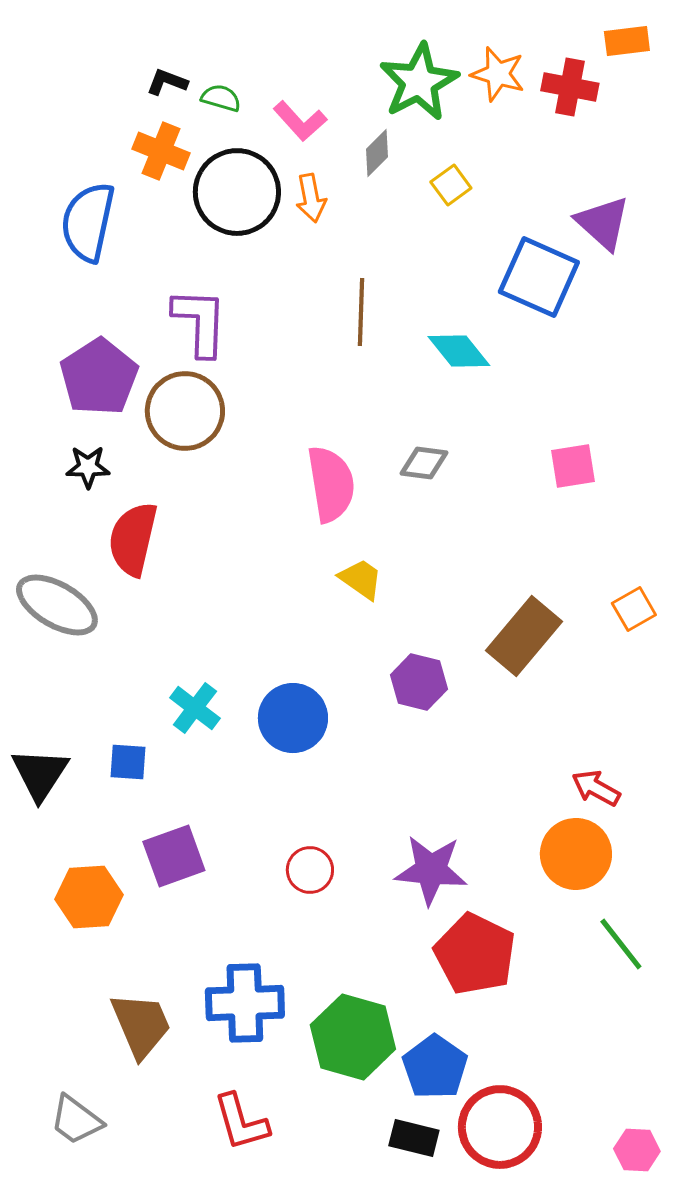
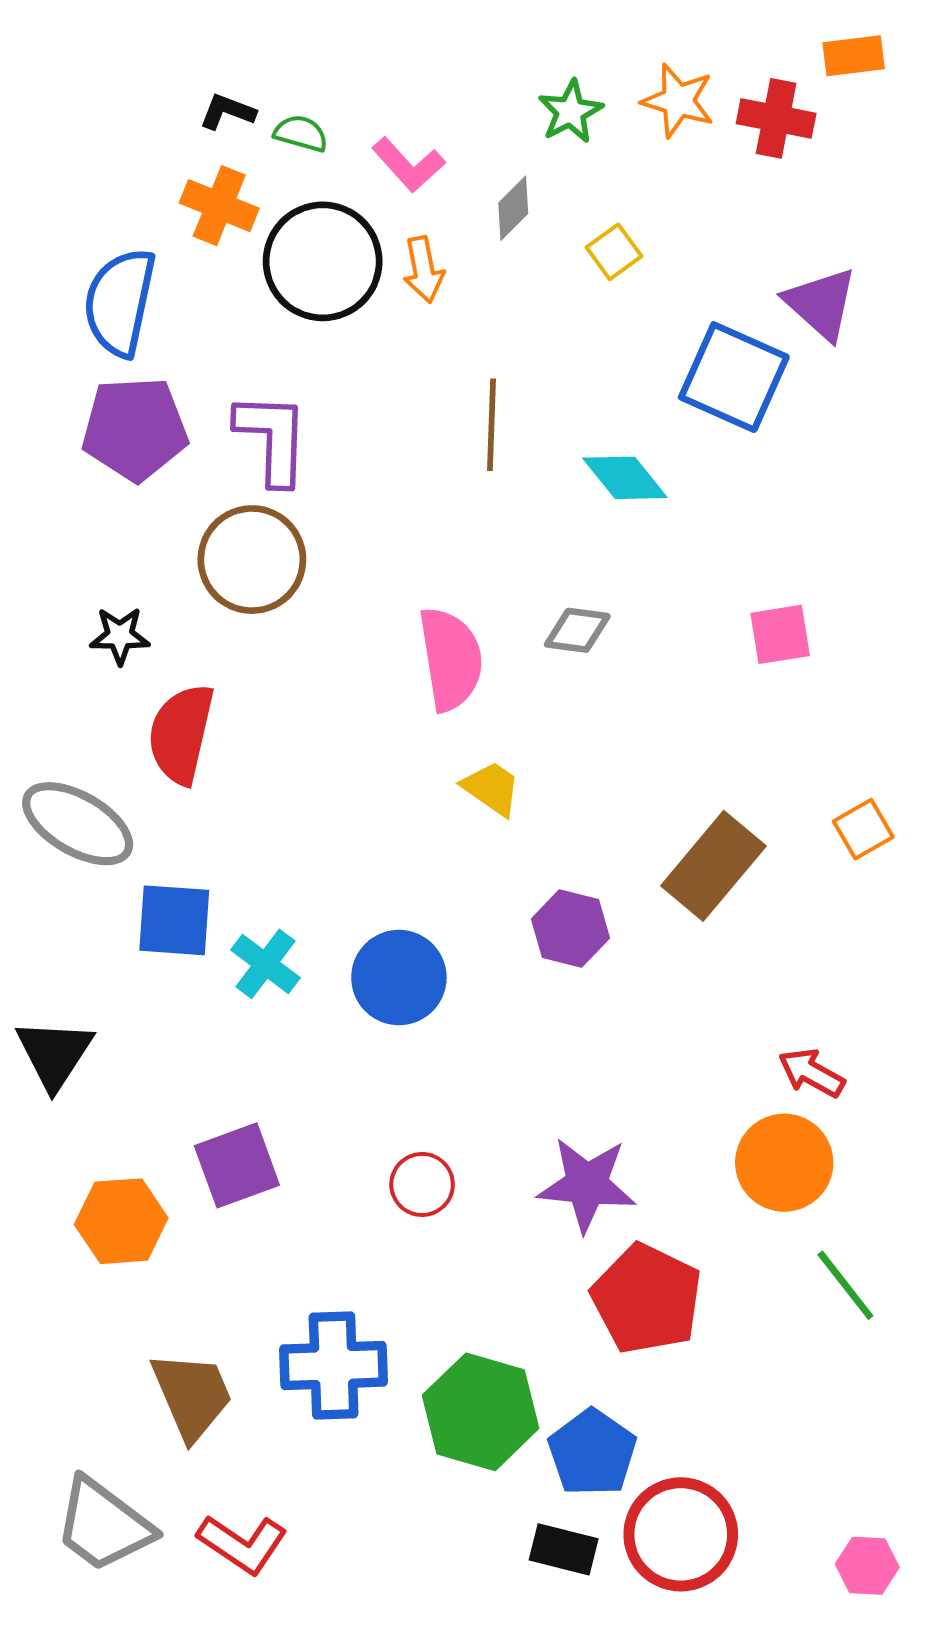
green star: (419, 82) -> (570, 112), size x0.6
purple pentagon: (99, 377) -> (135, 429), moved, turned 30
blue square: (128, 762) -> (174, 920), moved, size x1.5
gray trapezoid: (76, 1120) -> (103, 1525), size x1.4
red L-shape: (241, 1122) -> (242, 1544), moved, turned -40

